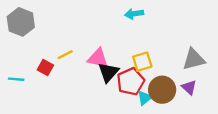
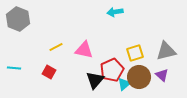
yellow square: (142, 62) -> (135, 53), moved
red square: (45, 68) -> (49, 72), moved
black triangle: (108, 72) -> (95, 80), moved

